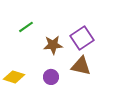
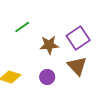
brown triangle: (81, 66) -> (77, 66), turned 35

